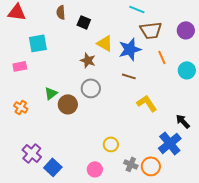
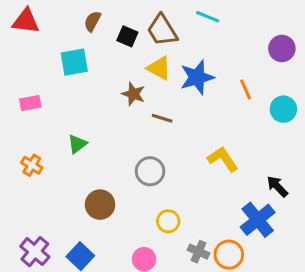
brown semicircle: (61, 12) -> (92, 21), turned 32
brown trapezoid: (151, 30) -> (162, 30), moved, turned 65
cyan square: (38, 43) -> (74, 62), moved
brown line: (129, 76) -> (162, 118), moved
gray circle: (91, 88) -> (150, 171), moved
brown circle: (68, 104) -> (100, 205), moved
purple cross: (32, 153) -> (35, 252), moved

